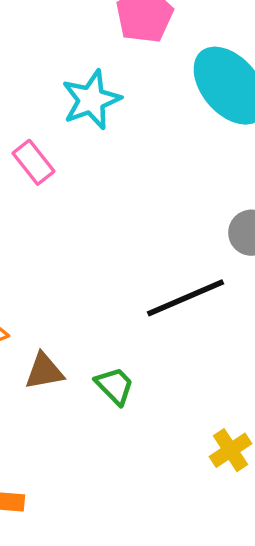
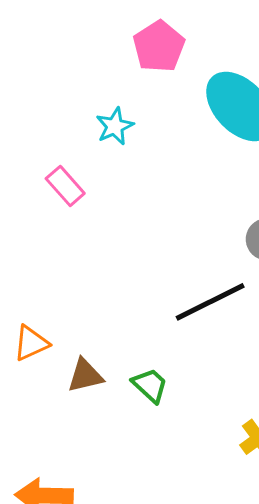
cyan star: (91, 100) -> (115, 126), size x0.7

